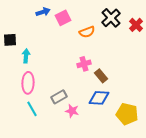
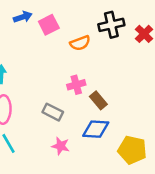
black cross: (111, 18) -> (111, 25), turned 30
gray rectangle: (59, 97) -> (53, 112), moved, turned 56

